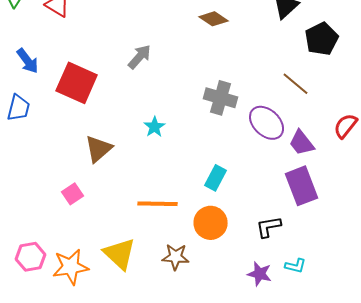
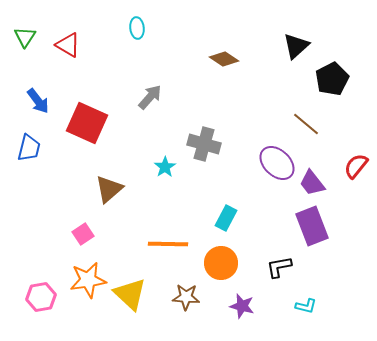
gray cross: (221, 98) -> (204, 144), moved
orange star: (71, 267) -> (88, 280), moved
purple star: (260, 274) -> (242, 306), moved

